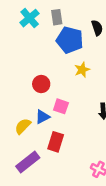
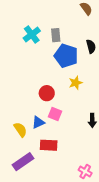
red circle: (41, 84) -> (47, 93), moved
yellow semicircle: (23, 126) -> (20, 130), turned 98
red rectangle: (56, 142) -> (49, 145), turned 72

